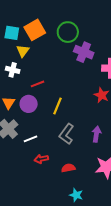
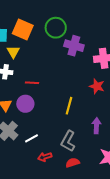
orange square: (35, 30) -> (23, 30), turned -30
red line: (38, 84) -> (32, 83), turned 32
yellow line: (58, 106) -> (69, 106), moved
gray L-shape: (66, 134) -> (68, 141), moved

